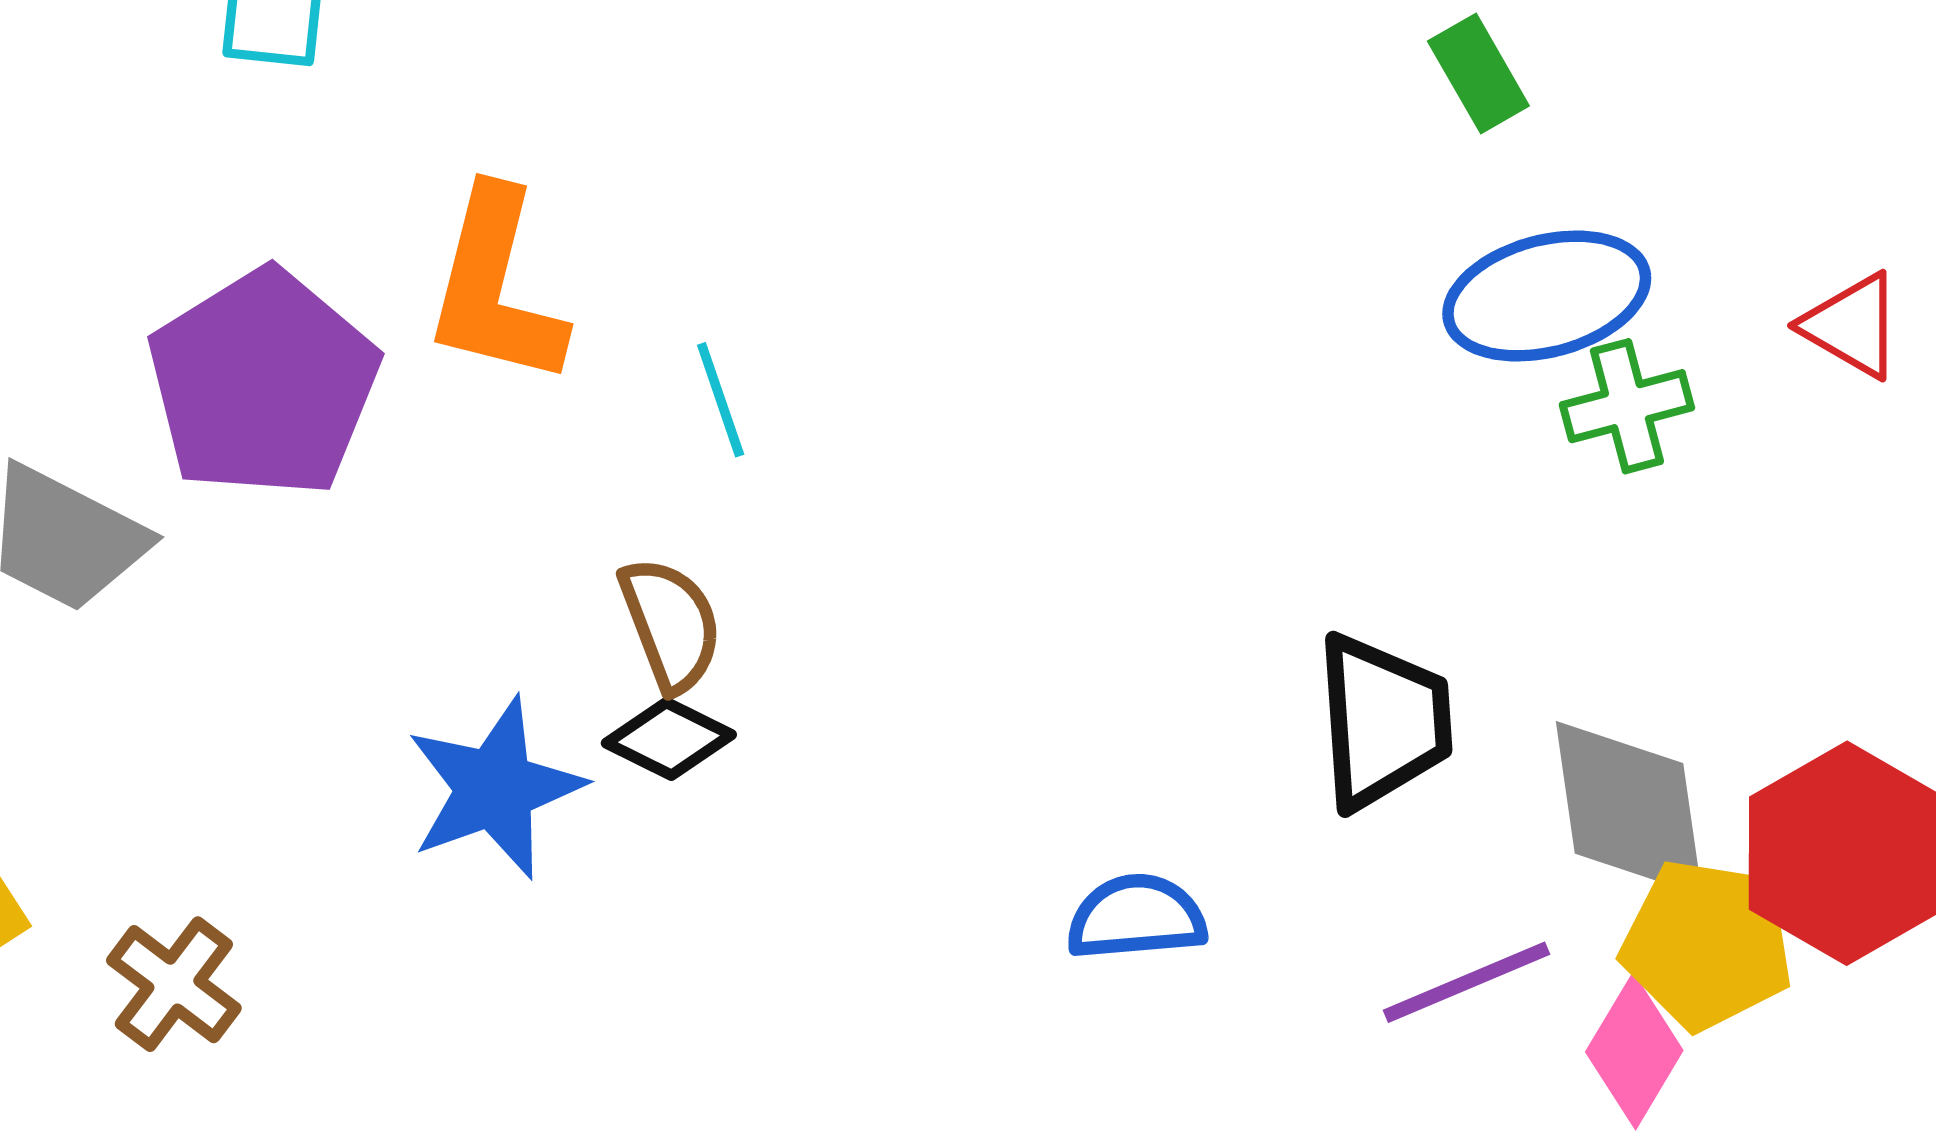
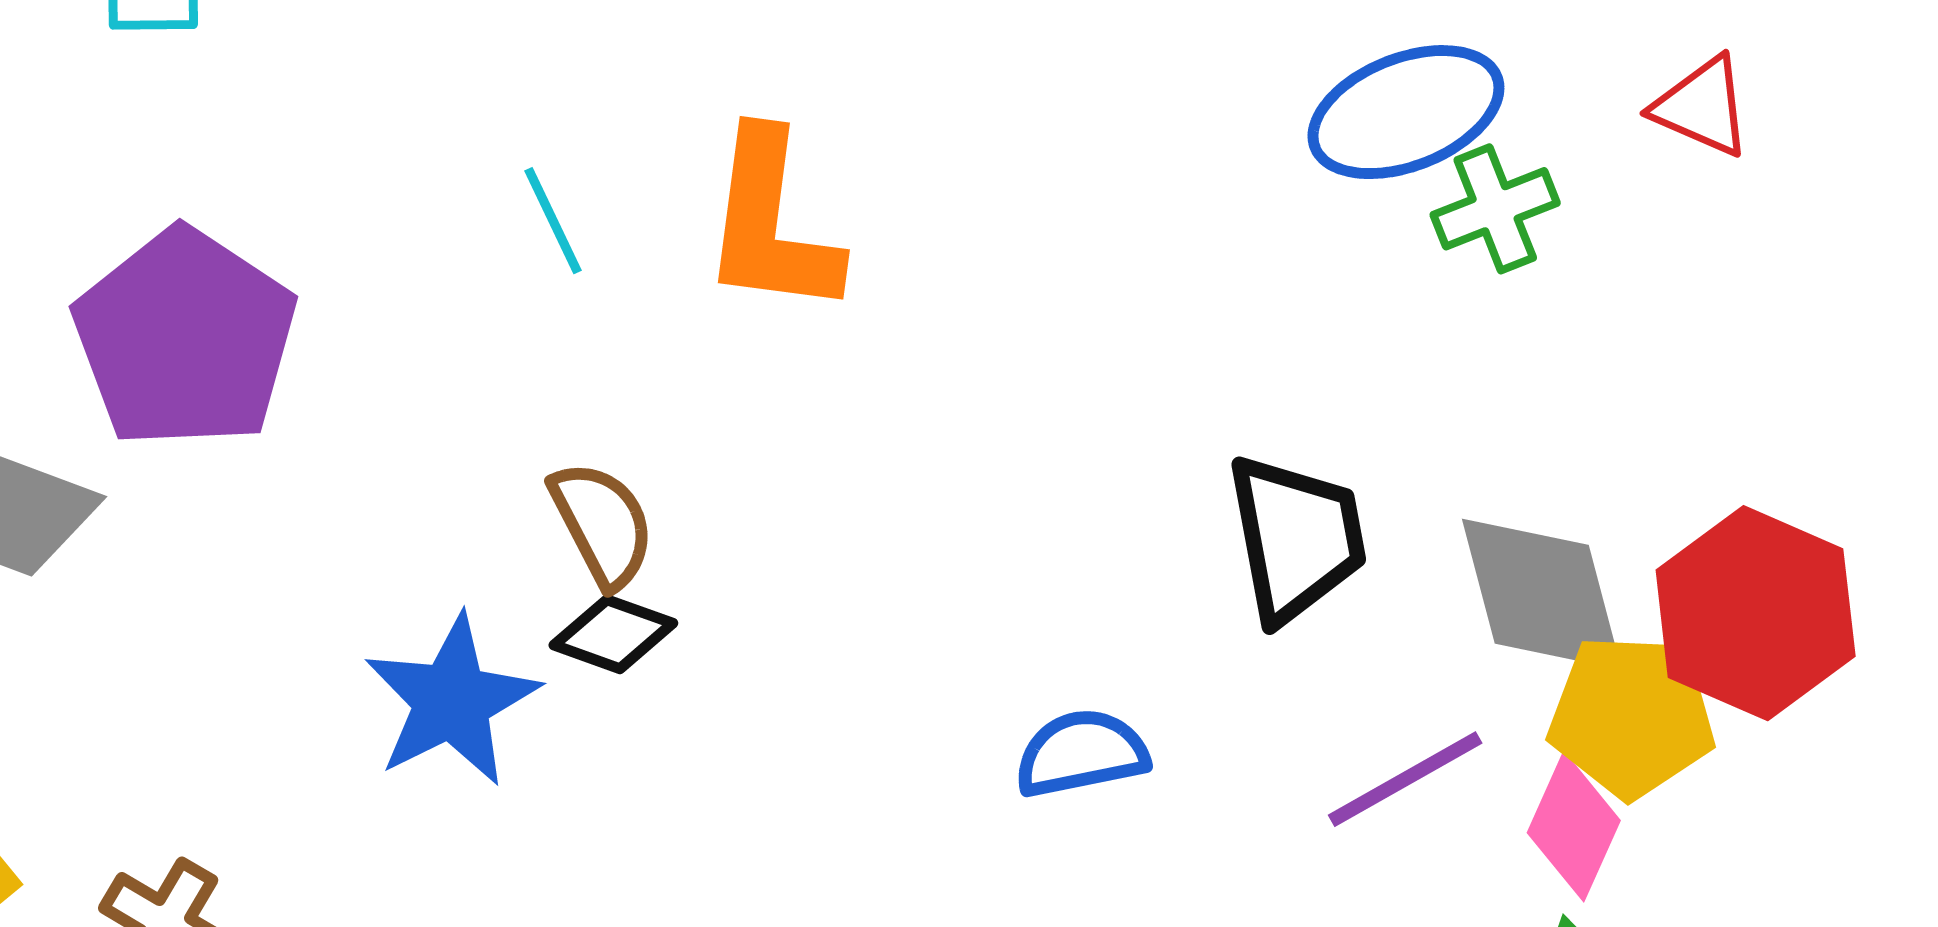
orange L-shape: (496, 287) -> (771, 224), moved
cyan line: (721, 400) -> (553, 221), moved

